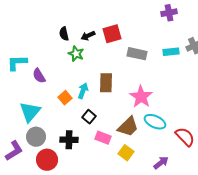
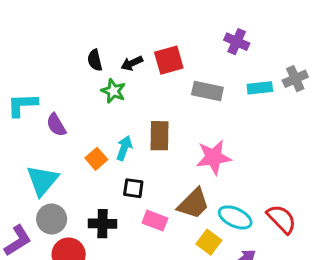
purple cross: (169, 13) -> (237, 42), moved, turned 35
pink star: (141, 97) -> (214, 157), turned 30
black square: (89, 117) -> (133, 188), turned -32
cyan ellipse: (155, 122) -> (235, 217), moved
yellow square: (126, 153) -> (209, 242), moved

